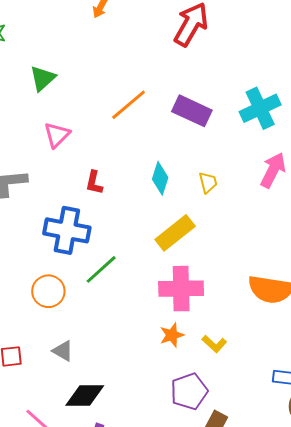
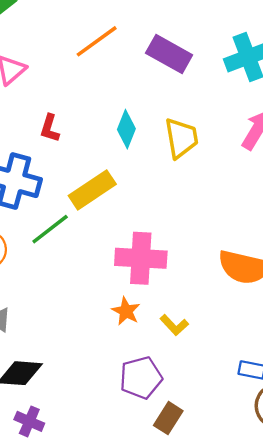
yellow trapezoid: (208, 182) -> (181, 138), size x1.6
yellow rectangle: (175, 233) -> (92, 190), moved
orange star: (172, 335) -> (126, 311), turned -30

